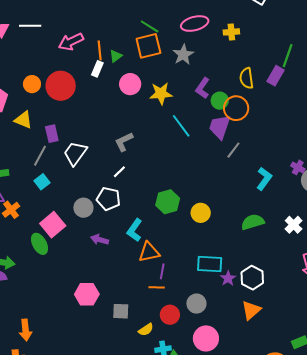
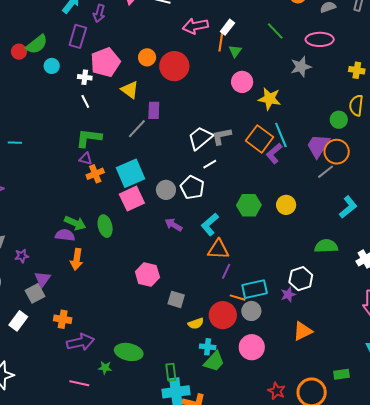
yellow cross: (231, 32) -> (357, 70), moved
orange square: (148, 46) -> (259, 139), moved, turned 36
green triangle: (116, 56) -> (235, 51), turned -32
white rectangle: (97, 69) -> (227, 27), moved
purple L-shape: (203, 88) -> (274, 153), moved
green circle: (220, 101) -> (339, 120), moved
orange circle: (236, 108) -> (337, 152), moved
white trapezoid: (75, 153) -> (200, 138), moved
cyan square: (42, 182) -> (130, 173), moved, size x1.8
yellow circle: (201, 213) -> (286, 205), moved
green ellipse: (40, 244) -> (105, 226), moved
cyan rectangle: (210, 264) -> (255, 289), moved, turned -30
white hexagon: (252, 278) -> (301, 279), moved
orange line: (157, 287) -> (238, 298), moved
red circle: (170, 315) -> (223, 315), size x1.4
orange arrow: (26, 330) -> (77, 259), moved

